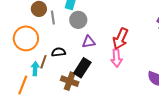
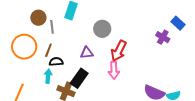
gray circle: (78, 20) -> (102, 29), moved
brown line: (43, 62) -> (48, 50), moved
cyan arrow: (35, 69) -> (48, 76), moved

